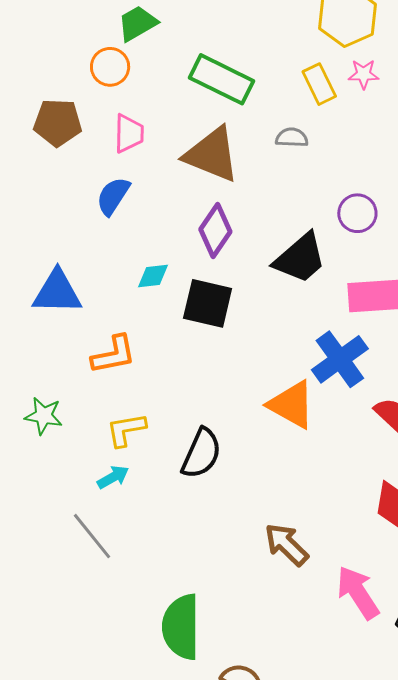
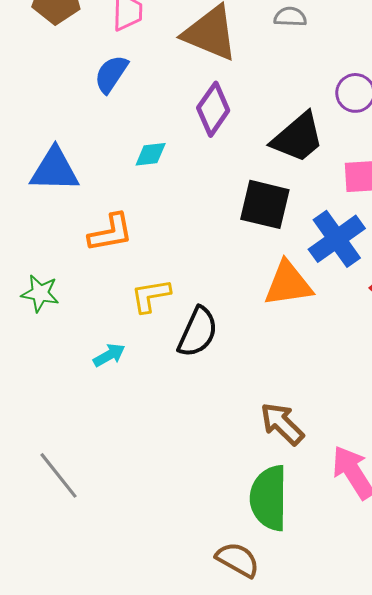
black square: (208, 303) -> (265, 204), moved
orange triangle: (292, 405) -> (288, 284), turned -38
yellow L-shape: (126, 430) -> (151, 296), moved
gray line: (92, 536) -> (58, 475), moved
green semicircle: (181, 627) -> (269, 498), moved

